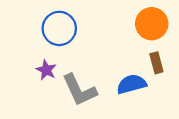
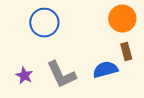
purple star: (46, 70) -> (24, 76), moved

